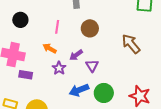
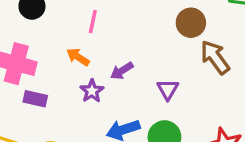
brown circle: (90, 28) -> (191, 23), moved
purple triangle: (92, 66) -> (168, 89), moved

